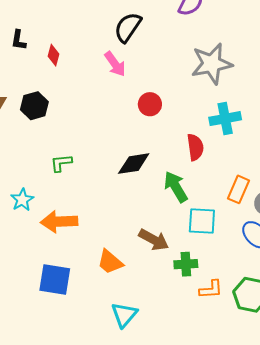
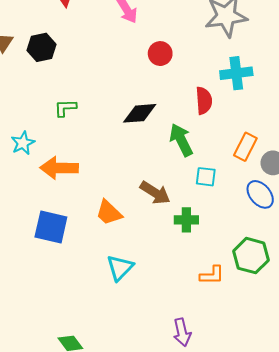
cyan square: (202, 221) -> (206, 177), size x0.7
orange L-shape: (211, 289) -> (212, 275), moved

